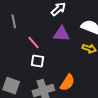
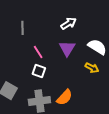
purple triangle: (61, 34) -> (67, 48), turned 48

